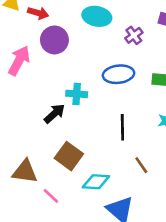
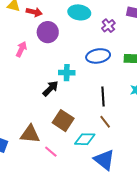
pink arrow: (19, 61) -> (21, 49), size x0.7
brown line: (141, 165) -> (105, 122), moved

